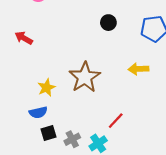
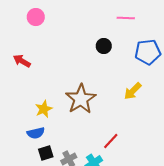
yellow arrow: (138, 69) -> (133, 91), turned -42

